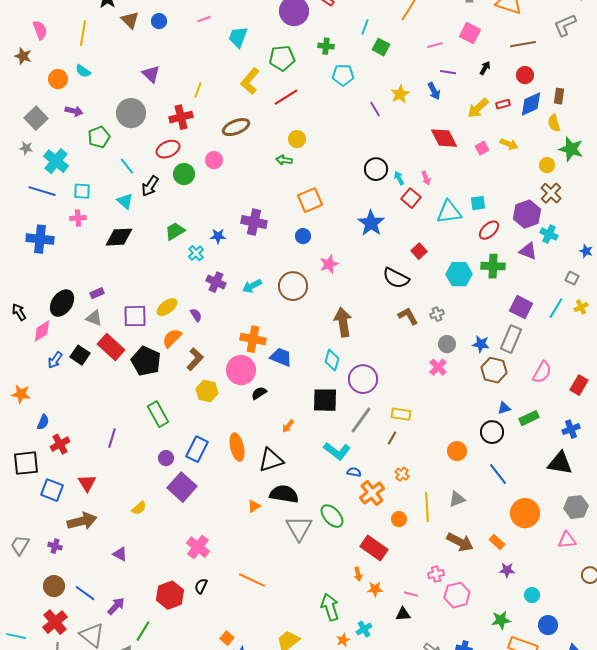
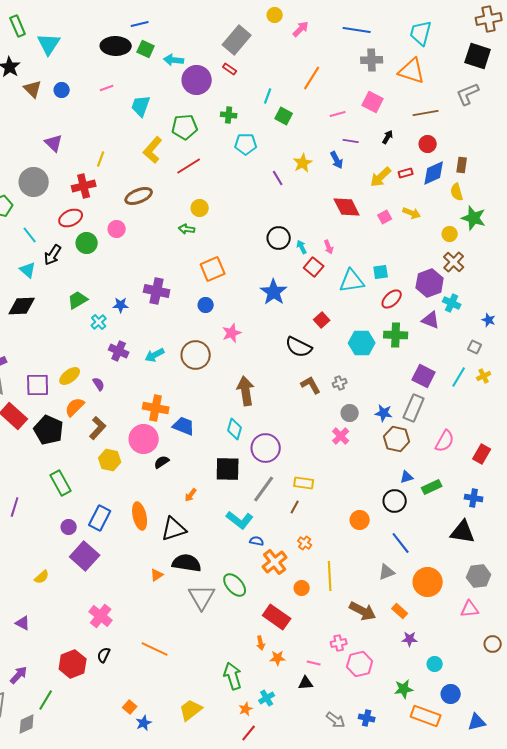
blue cross: (571, 429) -> (474, 498), turned 30
gray triangle: (457, 499) -> (387, 572), moved

